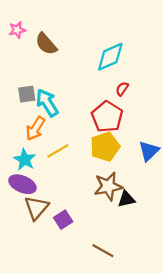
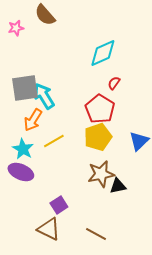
brown semicircle: (46, 44) -> (45, 15), moved
gray square: (27, 94) -> (25, 88), size x1.6
brown triangle: (36, 208) -> (49, 229), moved, turned -45

